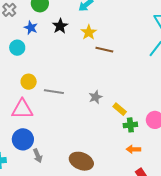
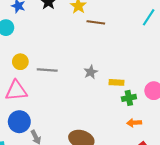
yellow rectangle: (120, 109) -> (117, 82), turned -32

